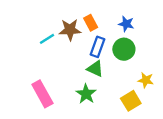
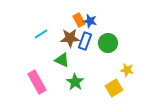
blue star: (126, 24) -> (90, 21), moved
brown star: (70, 30) -> (70, 38), moved
green triangle: (95, 69) -> (62, 60), moved

